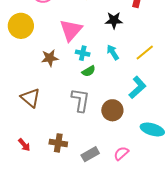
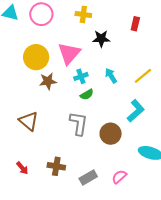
black star: (114, 20) -> (101, 39), moved
yellow circle: (21, 26) -> (36, 57), moved
cyan cross: (83, 53) -> (81, 76), turned -32

